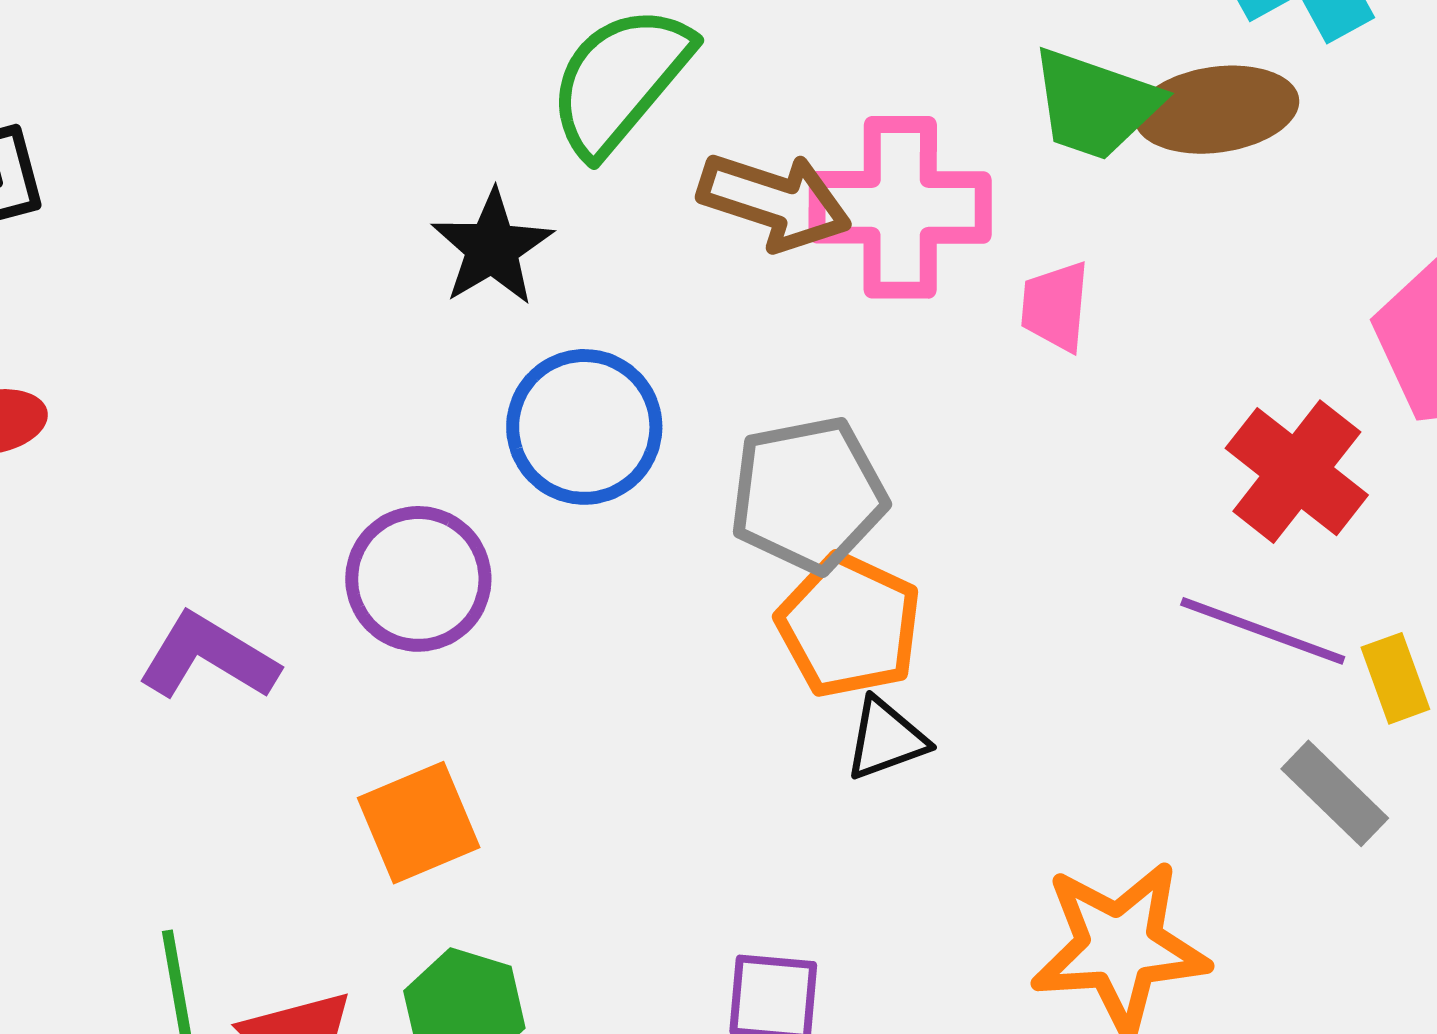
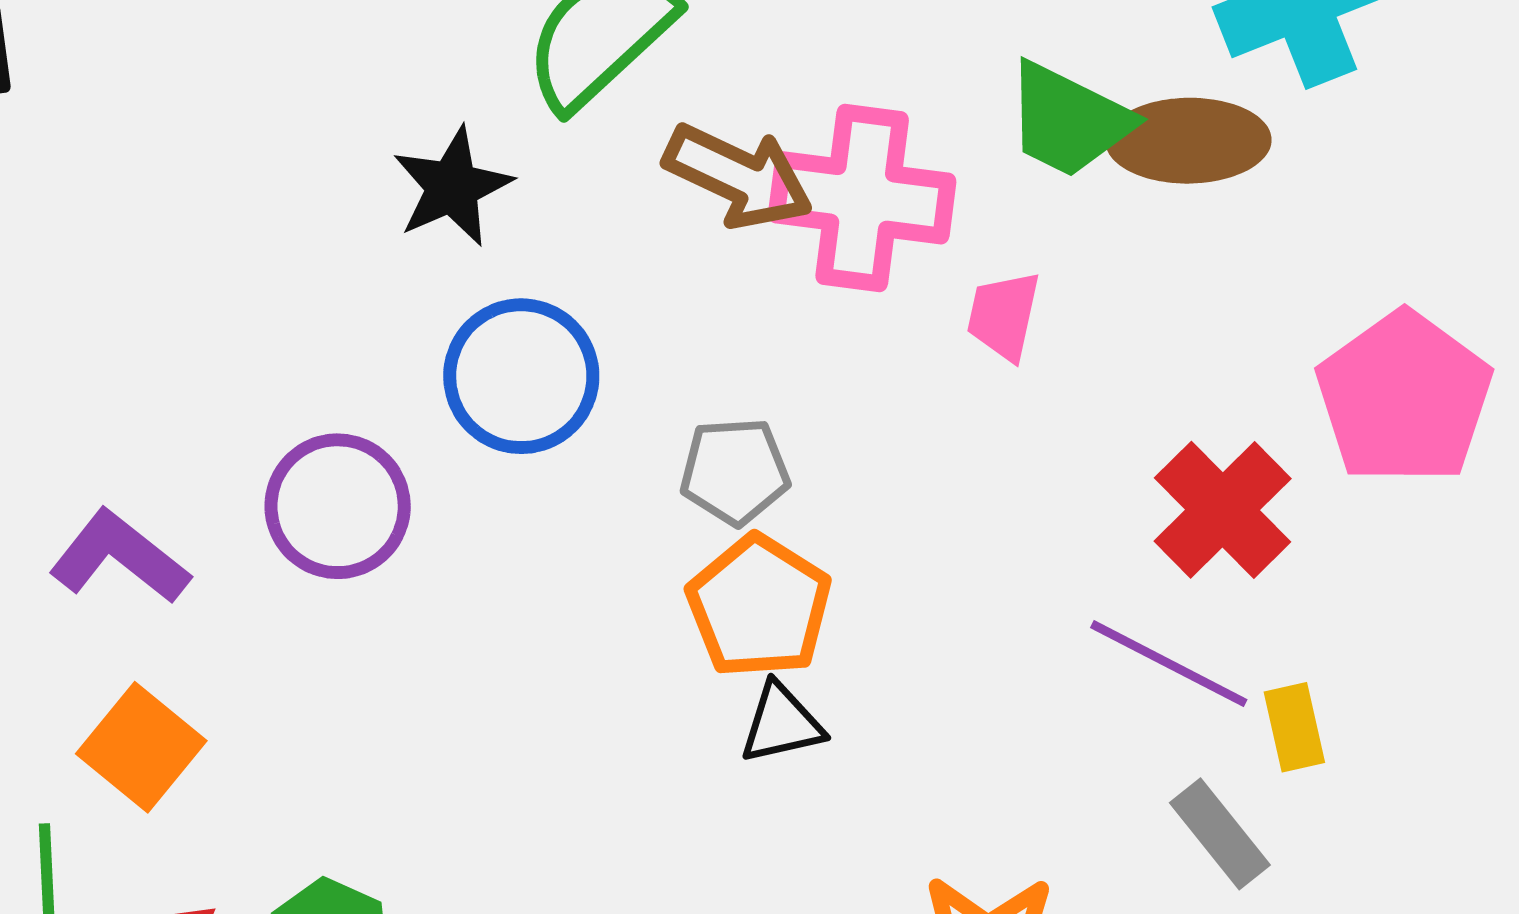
gray pentagon: (808, 495) -> (735, 471), size x0.7
orange square: (419, 823) -> (141, 747), moved, turned -35

